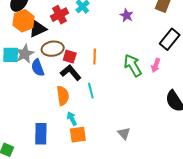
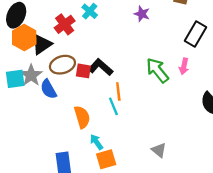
orange line: (95, 57) -> (118, 92), moved
black L-shape: (71, 73) -> (100, 67), moved

